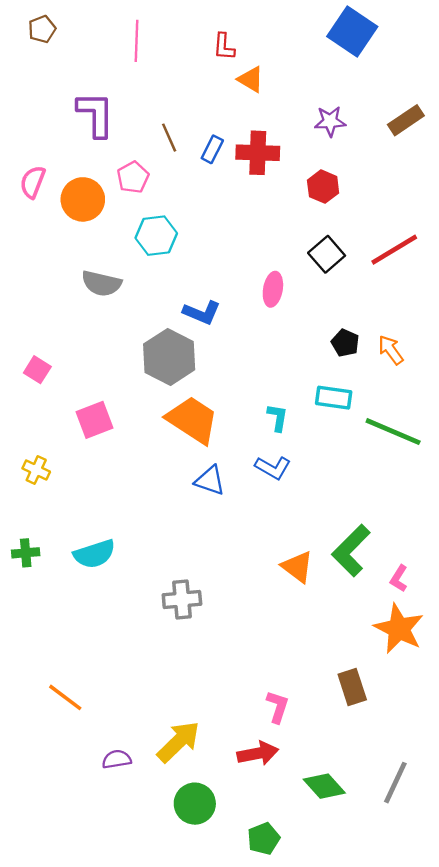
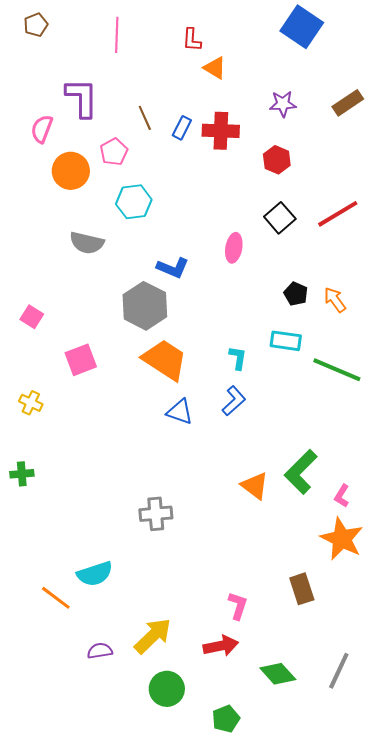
pink semicircle: (33, 182) -> (42, 129), moved
blue L-shape: (273, 468) -> (234, 401), turned -72
cyan semicircle: (94, 554) -> (95, 574), moved

